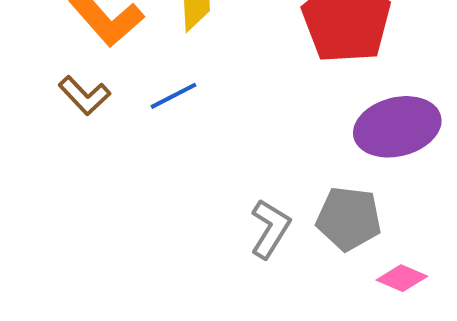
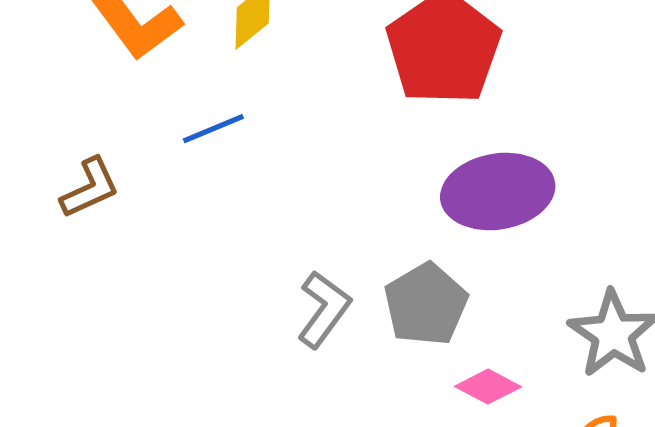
brown L-shape: (84, 95) -> (90, 188), moved, turned -76
gray pentagon: (349, 219) -> (426, 304), turned 30

